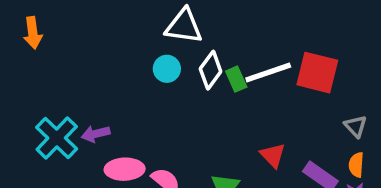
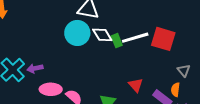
cyan circle: (167, 69) -> (77, 33), size x1.6
white diamond: (211, 70) -> (102, 35), turned -70
orange semicircle: (356, 165) -> (175, 90), moved

